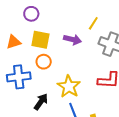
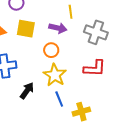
yellow line: (93, 23) -> (71, 12), moved, turned -40
orange circle: (44, 62) -> (51, 50), moved

